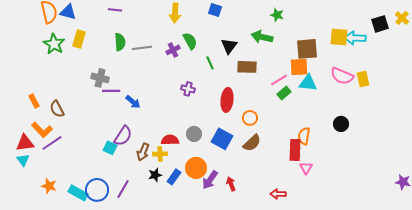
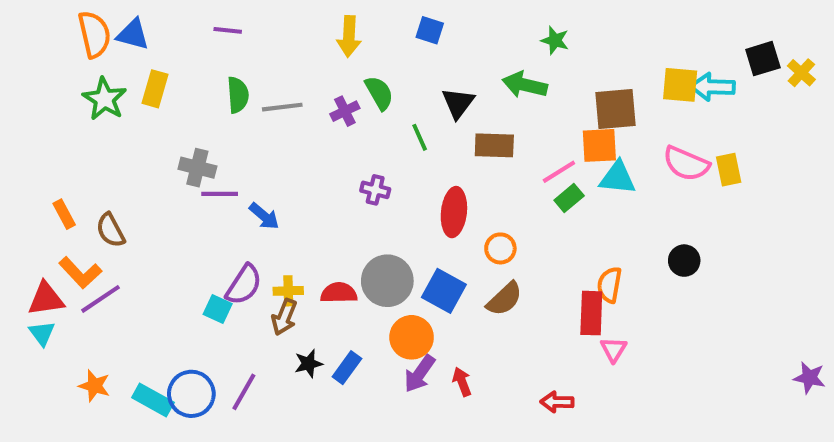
yellow cross: (402, 18) -> (801, 73), moved
gray circle: (194, 134) -> (387, 281), size x1.6
yellow cross: (160, 154) -> (288, 291), moved
orange circle: (196, 168) -> (412, 337), moved

